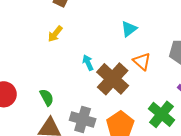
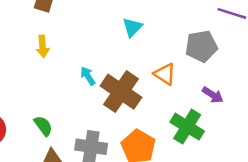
yellow arrow: (55, 34) -> (43, 46), turned -36
orange triangle: (142, 61) -> (165, 74), moved

